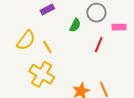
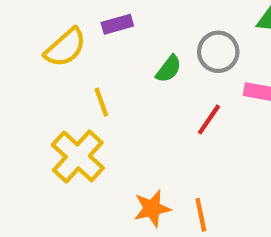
yellow semicircle: (26, 40) -> (65, 48), moved

